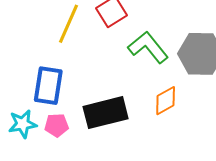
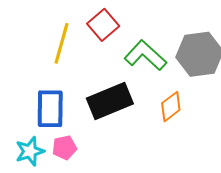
black rectangle: (106, 113) -> (110, 101), moved

